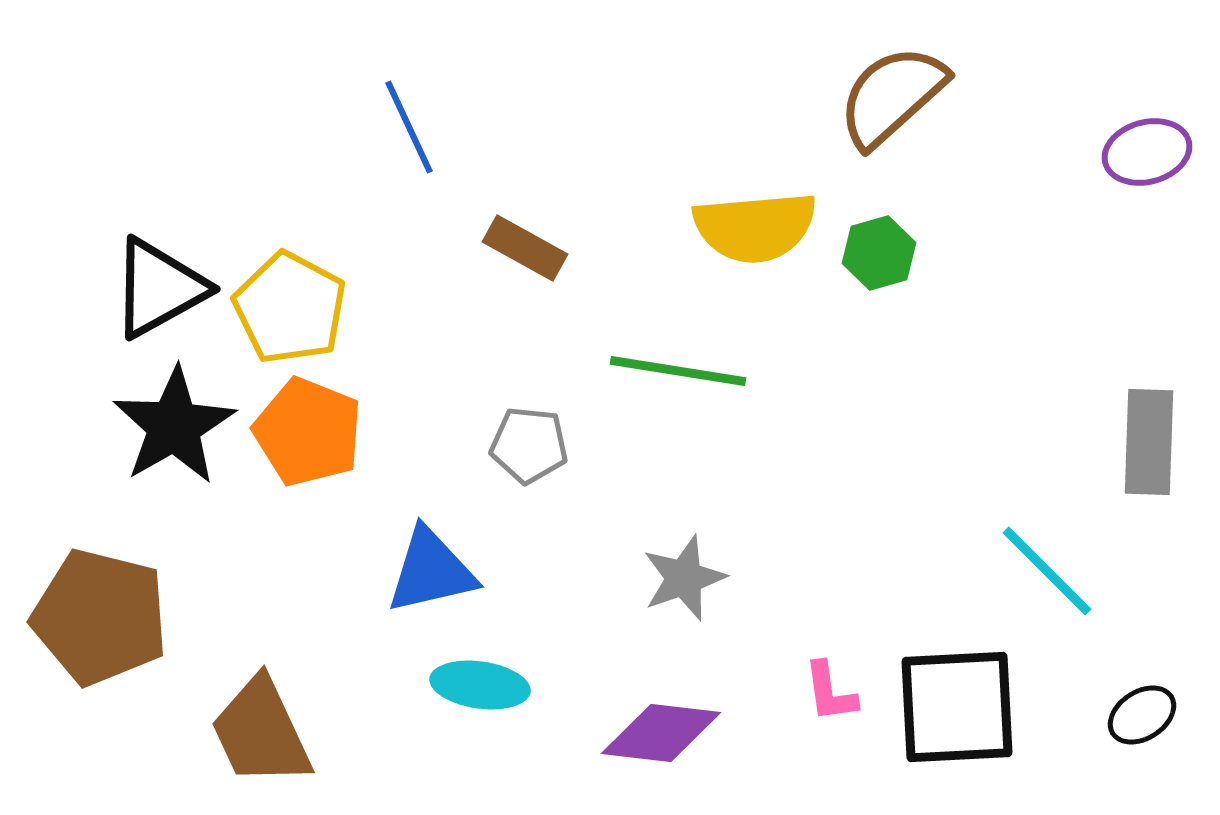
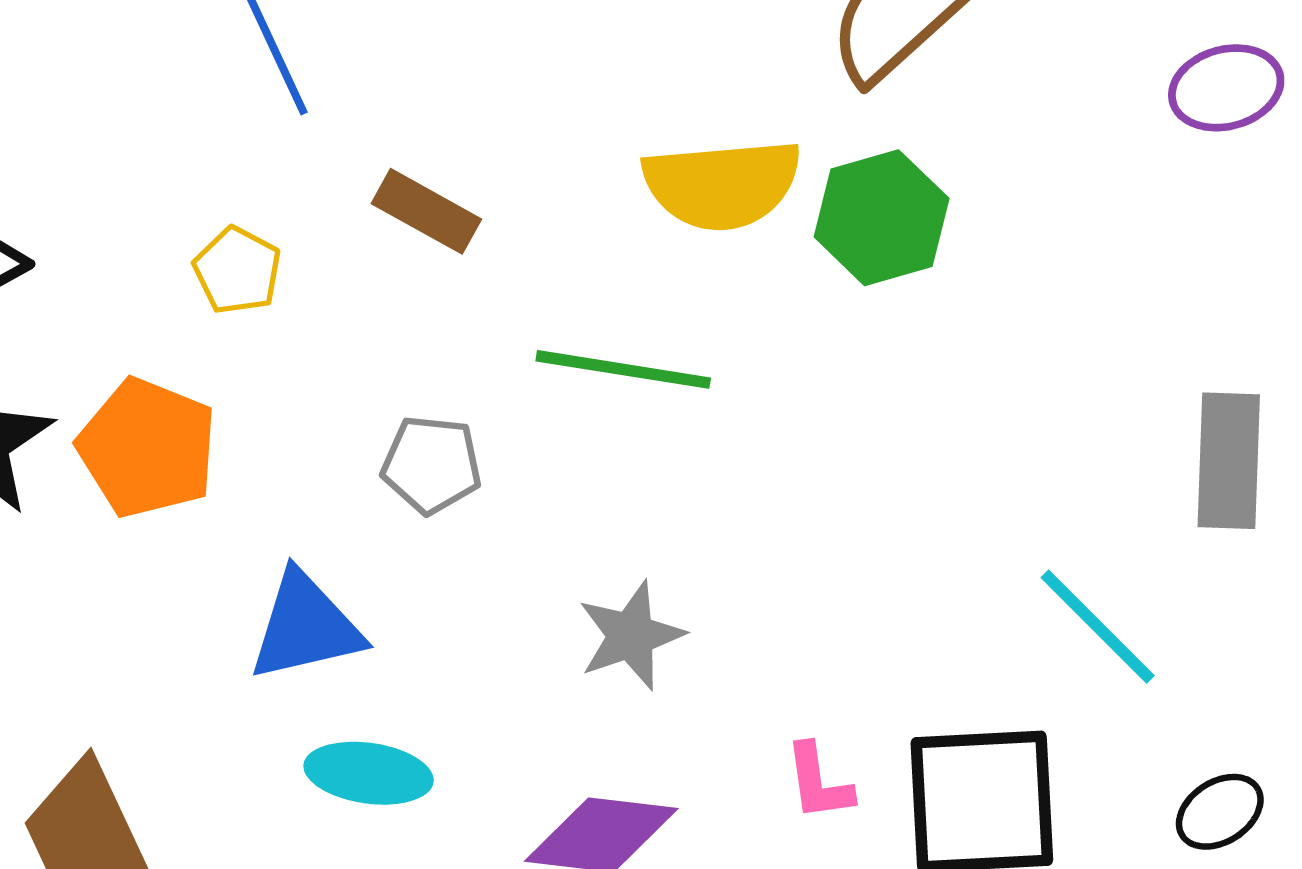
green hexagon: (879, 253) -> (882, 218), size x1.4
yellow pentagon: (290, 308) -> (237, 270), moved, size x0.6

